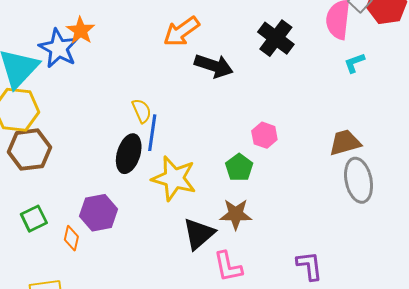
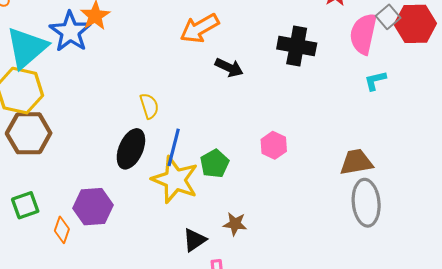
black cross: (276, 38) -> (297, 46), turned -33
black arrow: (214, 66) -> (229, 68), size x0.7
blue line: (152, 133) -> (174, 147), moved
green pentagon: (239, 167) -> (215, 164), moved
brown star: (236, 214) -> (235, 224), size x0.7
black triangle: (199, 234) -> (194, 240), size x0.7

